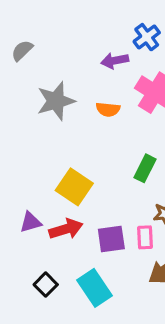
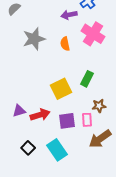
orange semicircle: (108, 109) -> (65, 44), turned 72
yellow square: (74, 187) -> (61, 89), moved, turned 30

